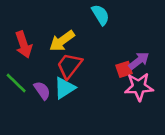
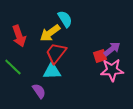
cyan semicircle: (100, 15) -> (65, 19), moved
cyan triangle: (65, 88) -> (52, 71), turned 30
purple semicircle: (42, 90) -> (39, 91), moved

